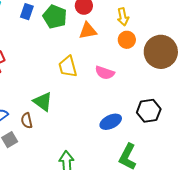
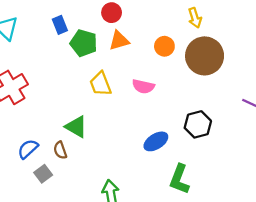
blue rectangle: (27, 12) -> (60, 25), moved, turned -35
green pentagon: (55, 17) -> (84, 43), moved
yellow arrow: (123, 17) -> (195, 18), moved

